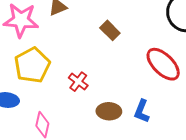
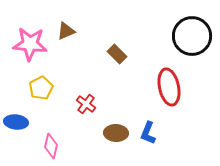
red ellipse: (163, 64) -> (169, 87), turned 33
yellow pentagon: (32, 65) -> (41, 88), size x0.7

